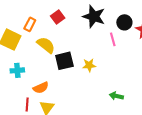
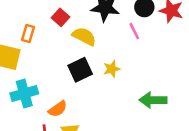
yellow semicircle: (46, 45) -> (84, 36), moved
cyan cross: (17, 70) -> (24, 93), size x1.5
green arrow: (116, 96) -> (153, 100), size x1.5

